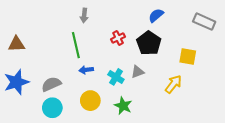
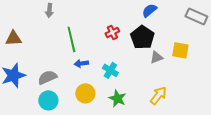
gray arrow: (84, 15) -> (49, 10), moved
gray triangle: (138, 72) -> (156, 57), moved
yellow arrow: (173, 84) -> (158, 95), moved

